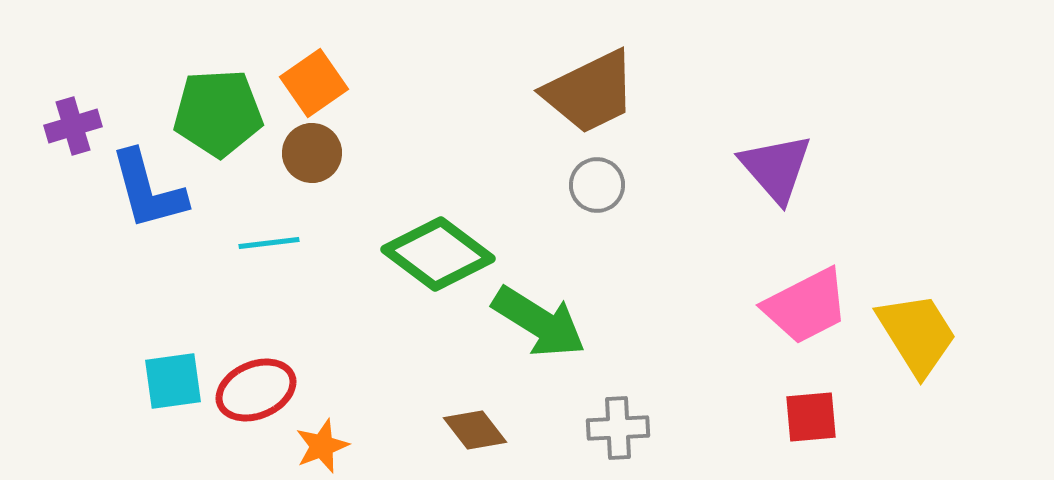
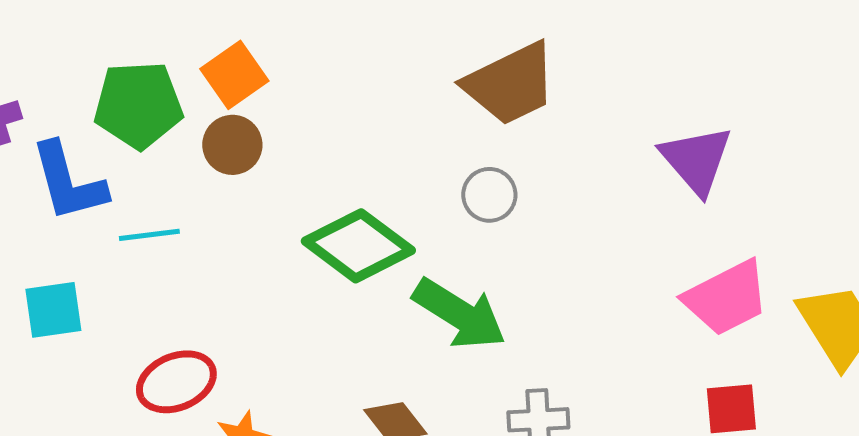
gray circle: (597, 185) -> (489, 195), moved
cyan line: (269, 243) -> (149, 235), moved
cyan square: (173, 381) -> (53, 310), moved

